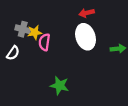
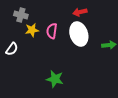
gray cross: (23, 29) -> (21, 15), moved
pink semicircle: (44, 42) -> (52, 31), moved

